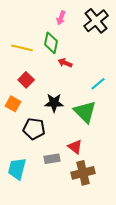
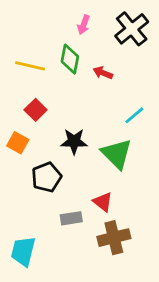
red arrow: (65, 63) -> (103, 73), moved
black pentagon: (34, 129) -> (47, 177), turned -30
cyan trapezoid: (17, 169) -> (23, 251), moved

